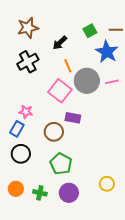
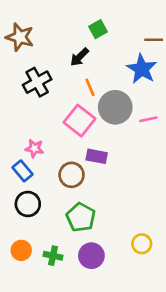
brown star: (28, 28) -> (20, 37), moved, turned 30
green square: (90, 31) -> (98, 29), moved
pink line: (112, 82) -> (148, 119), moved
blue rectangle: (17, 129) -> (23, 171), turned -70

